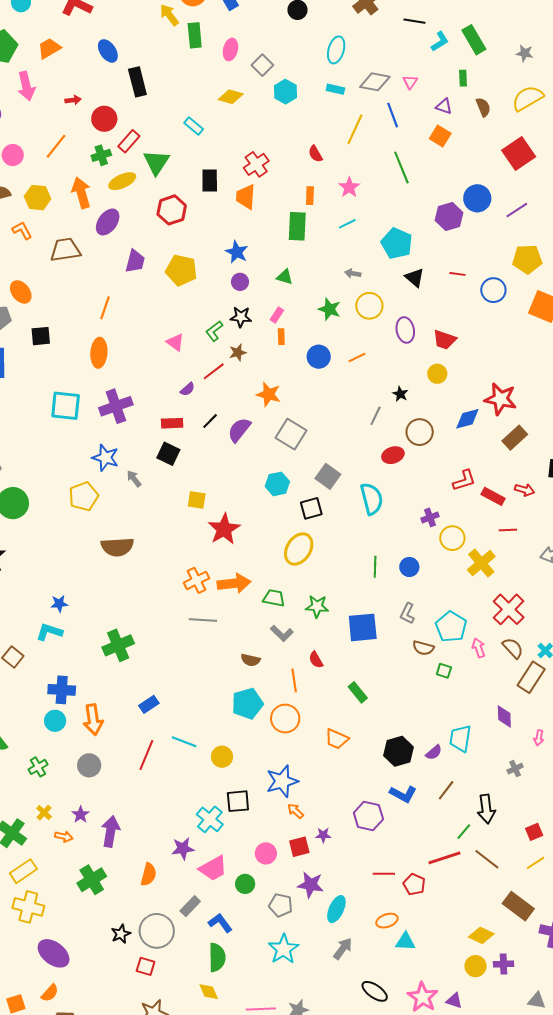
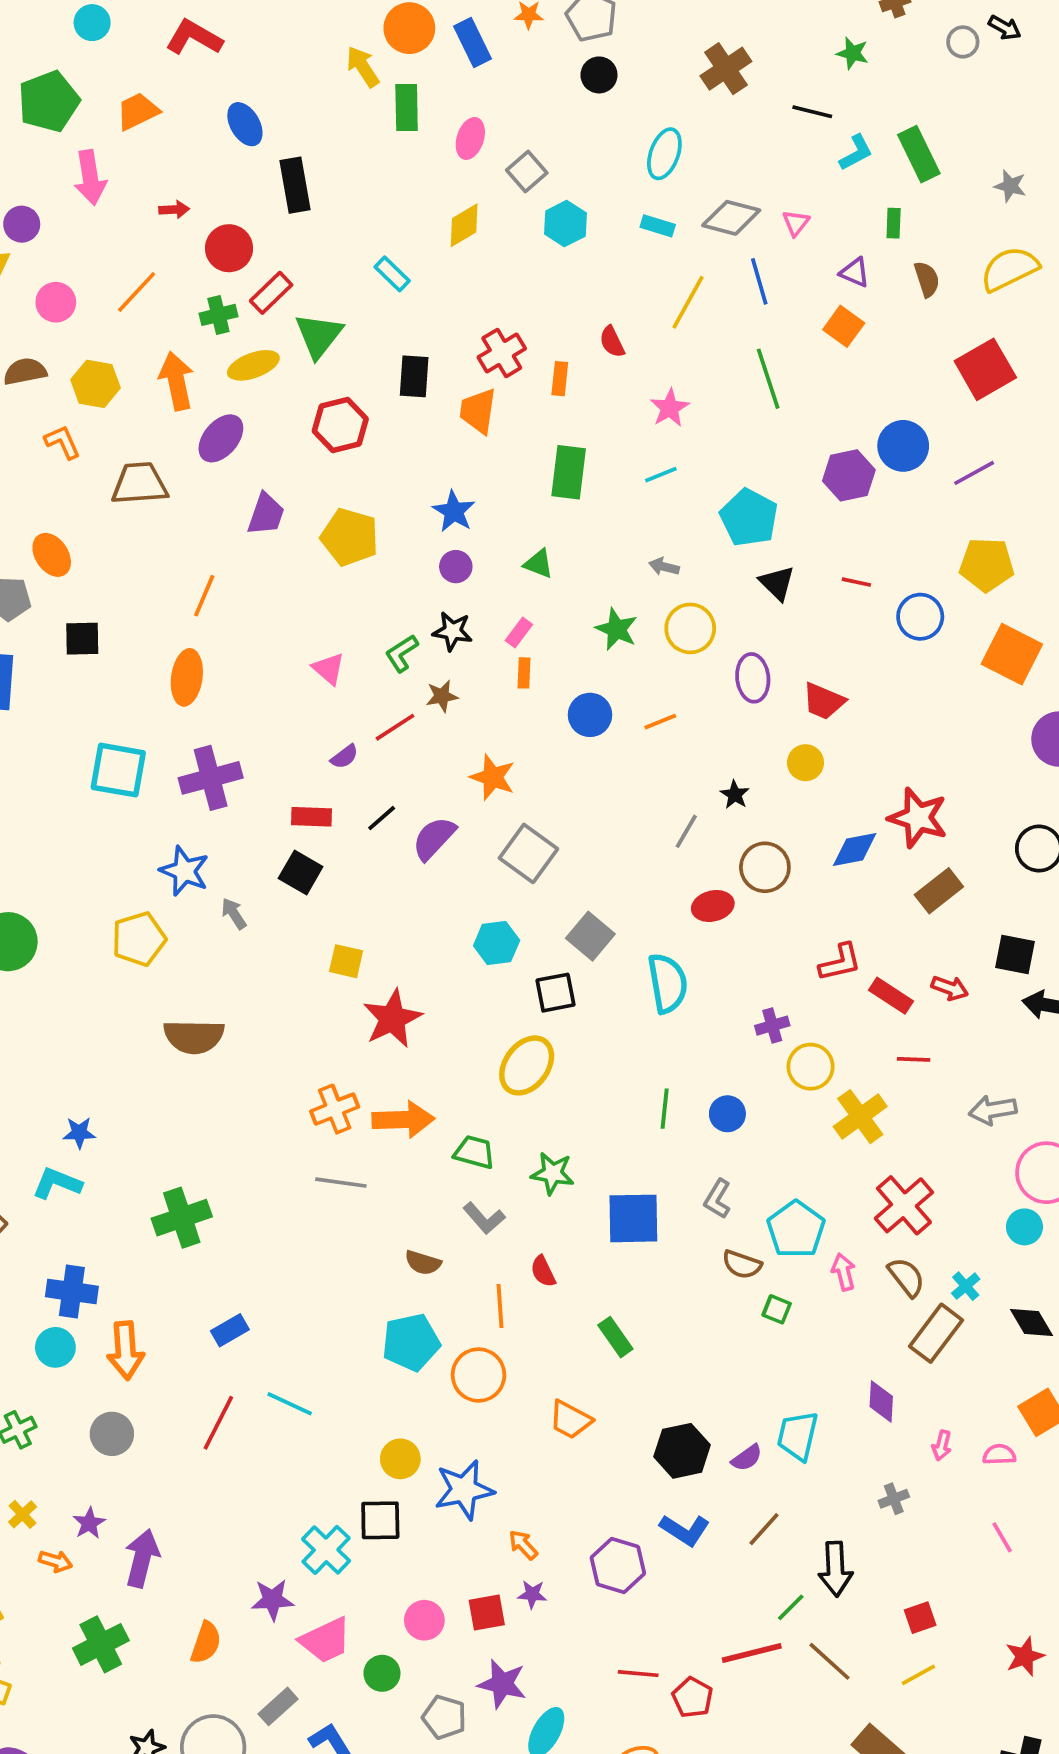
yellow diamond: (231, 97) -> (464, 225), turned -50
orange rectangle: (310, 196) -> (560, 379), moved
yellow circle: (222, 757) -> (400, 1459), moved
orange arrow: (295, 811) -> (523, 1545), moved

